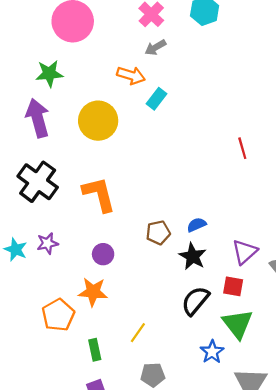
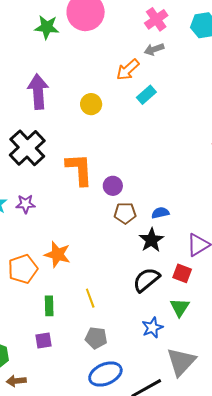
green star: (49, 74) -> (47, 27), moved
orange arrow: (131, 75) -> (128, 70), turned 110
yellow circle: (98, 121) -> (91, 104), size x0.6
purple circle: (103, 254) -> (113, 186), moved
green triangle: (238, 324) -> (180, 307), size x0.7
yellow line: (138, 333) -> (90, 298), turned -66

